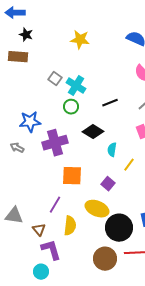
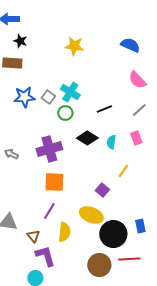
gray square: (55, 79) -> (48, 97), moved
blue star: (30, 122) -> (24, 97), moved
cyan semicircle: (112, 150) -> (111, 142), moved
orange square: (72, 176) -> (54, 182), moved

